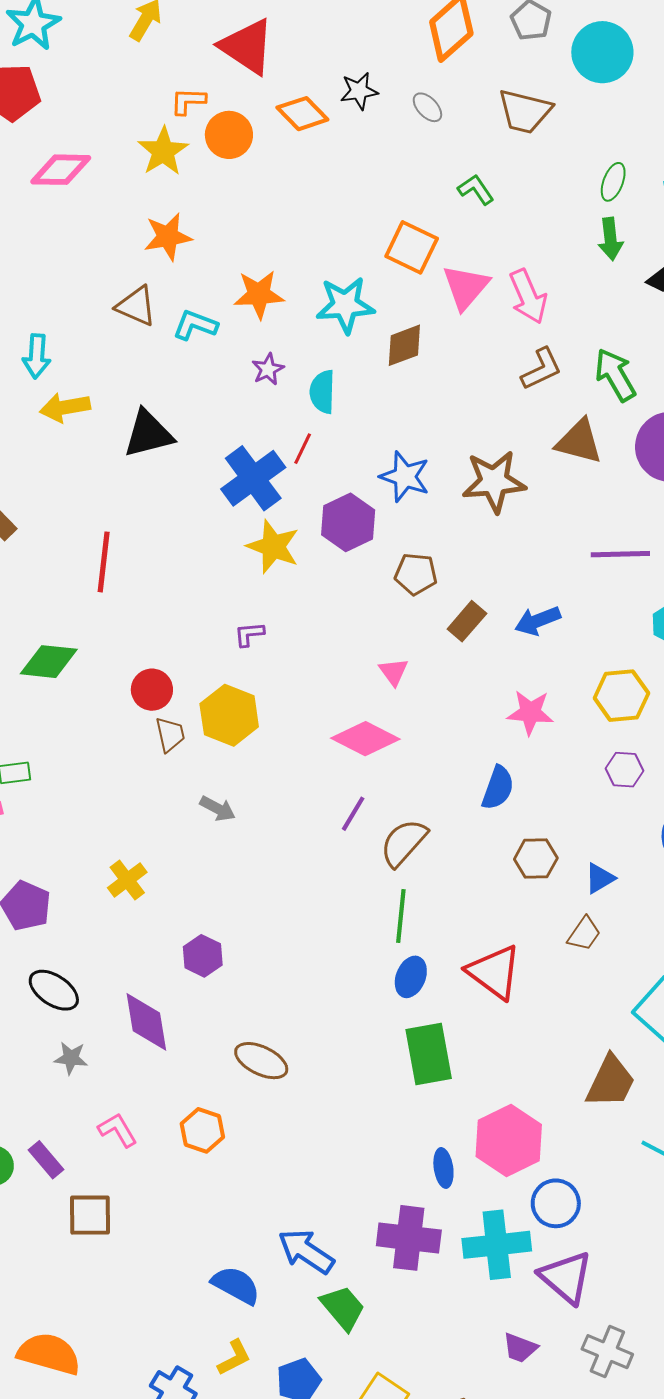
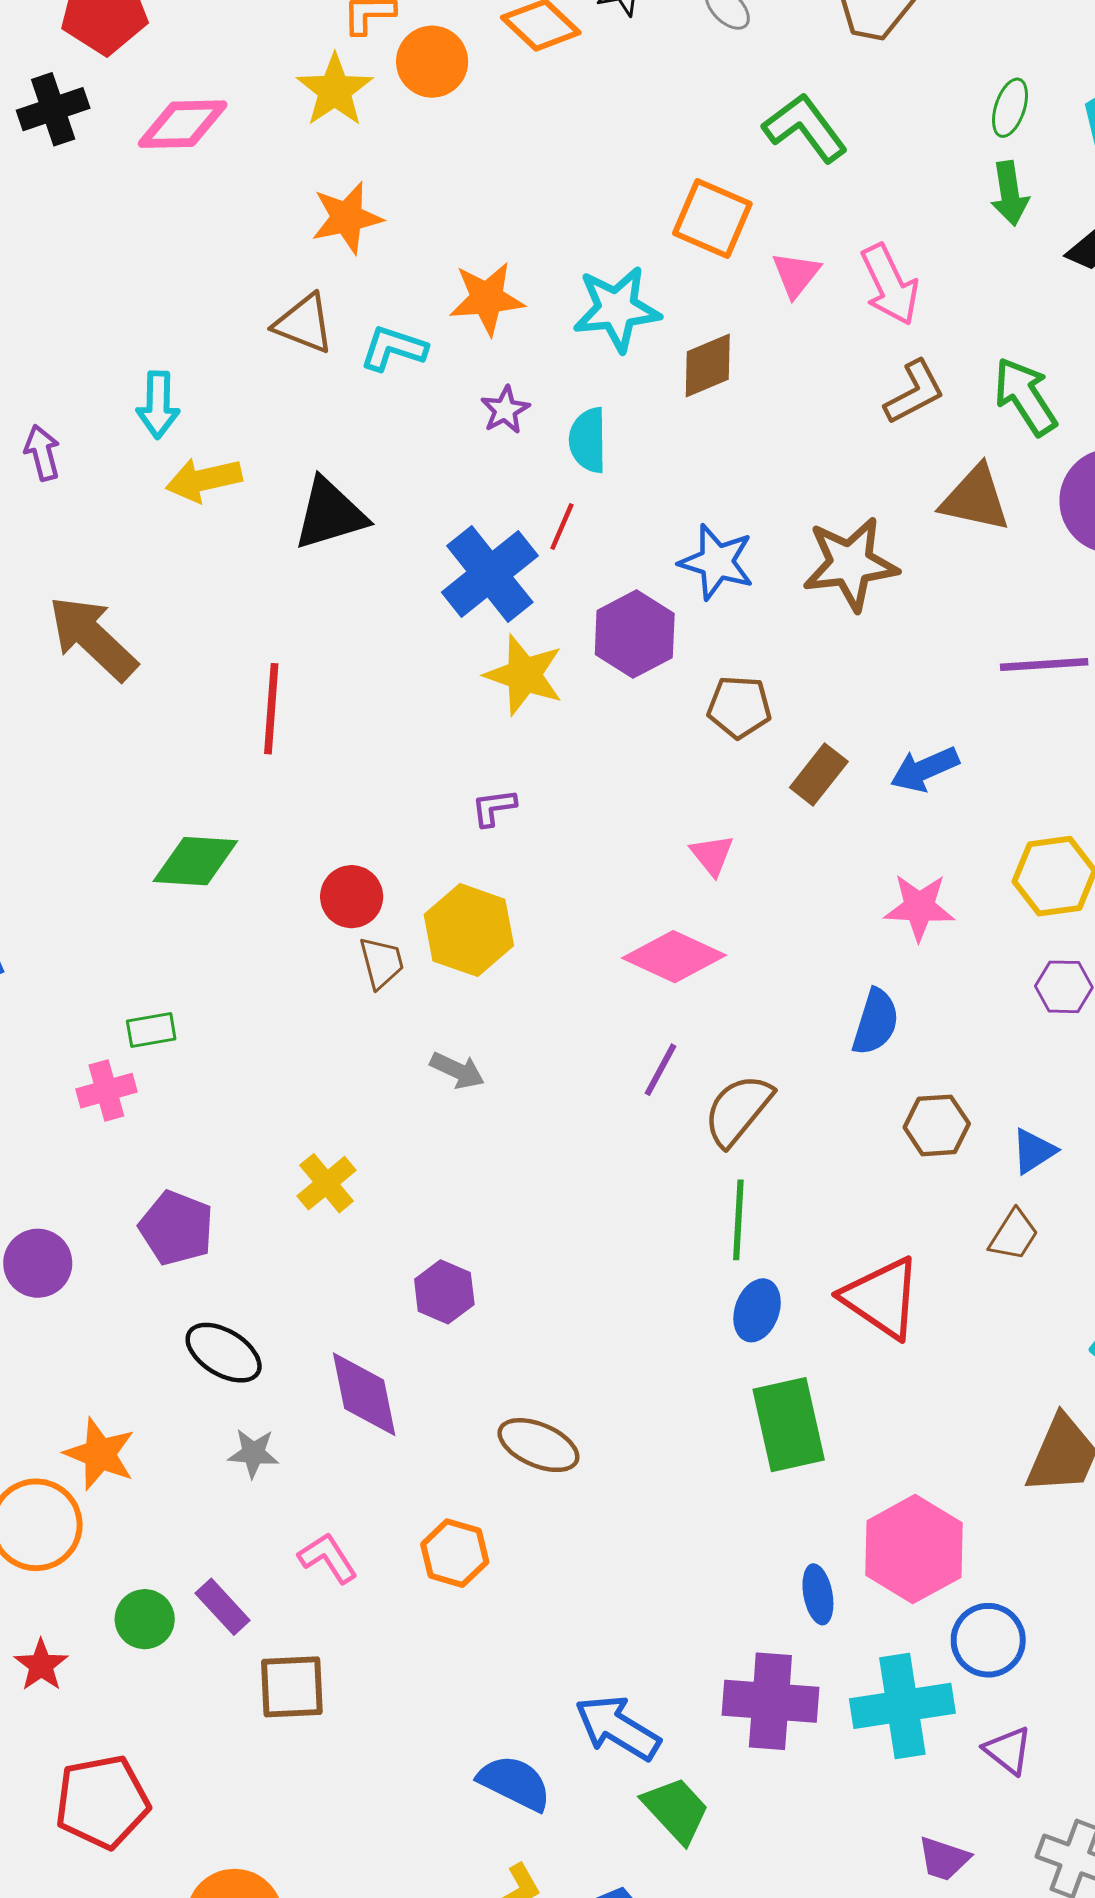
green L-shape: (476, 189) -> (805, 128), size x1.5
pink triangle: (466, 287) -> (796, 274), size x0.7
purple triangle: (566, 1277) -> (1008, 1750), size x0.6

